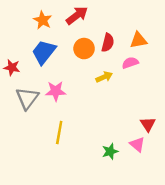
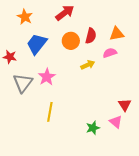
orange star: (43, 20) -> (25, 17), moved
pink star: (56, 91) -> (47, 77), turned -30

